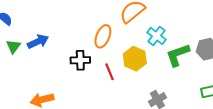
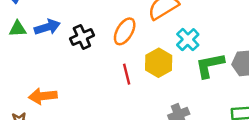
green triangle: (13, 46) -> (18, 29), turned 42
black cross: (80, 60) -> (82, 37), moved, turned -30

